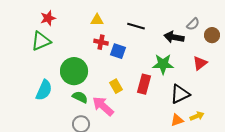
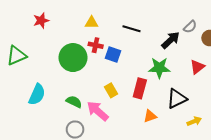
black arrow: (174, 37) -> (171, 40), turned 126
green triangle: (41, 41) -> (16, 55), moved
green circle: (74, 71) -> (73, 58), moved
orange triangle: (177, 120) -> (150, 116), moved

